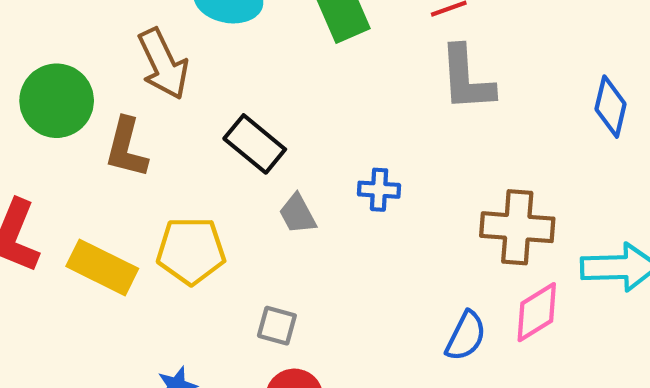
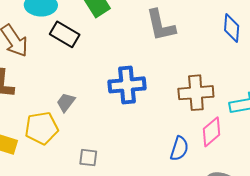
black rectangle: (255, 144) -> (65, 34), moved
blue cross: (379, 190) -> (127, 85), size x1.8
gray trapezoid: (298, 214) -> (66, 102), moved, turned 75

